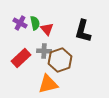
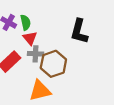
red triangle: (47, 29) -> (30, 38), moved

